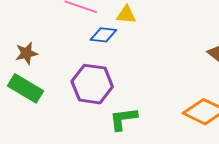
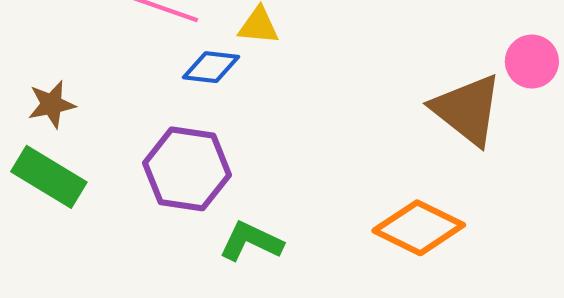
green L-shape: (123, 119) -> (251, 241), turned 32

